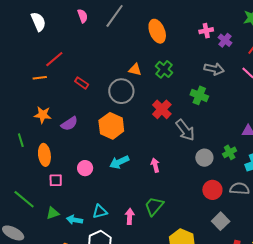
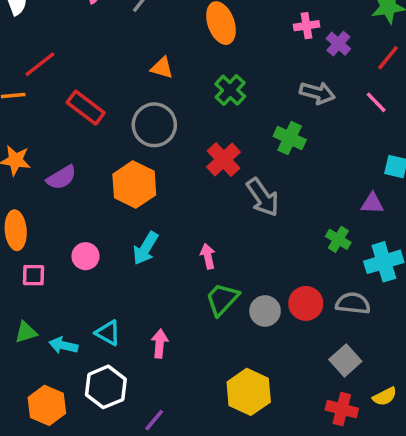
orange triangle: (135, 70) -> (162, 68), moved
red rectangle: (82, 83) -> (86, 108), size x1.5
green cross: (230, 152) -> (338, 239), turned -32
gray circle: (204, 158) -> (265, 311), moved
cyan arrow: (119, 162) -> (145, 248), turned -36
green trapezoid: (154, 206) -> (222, 299), moved
cyan triangle: (100, 212) -> (108, 333), turned 42
gray square: (221, 221) -> (345, 360), moved

